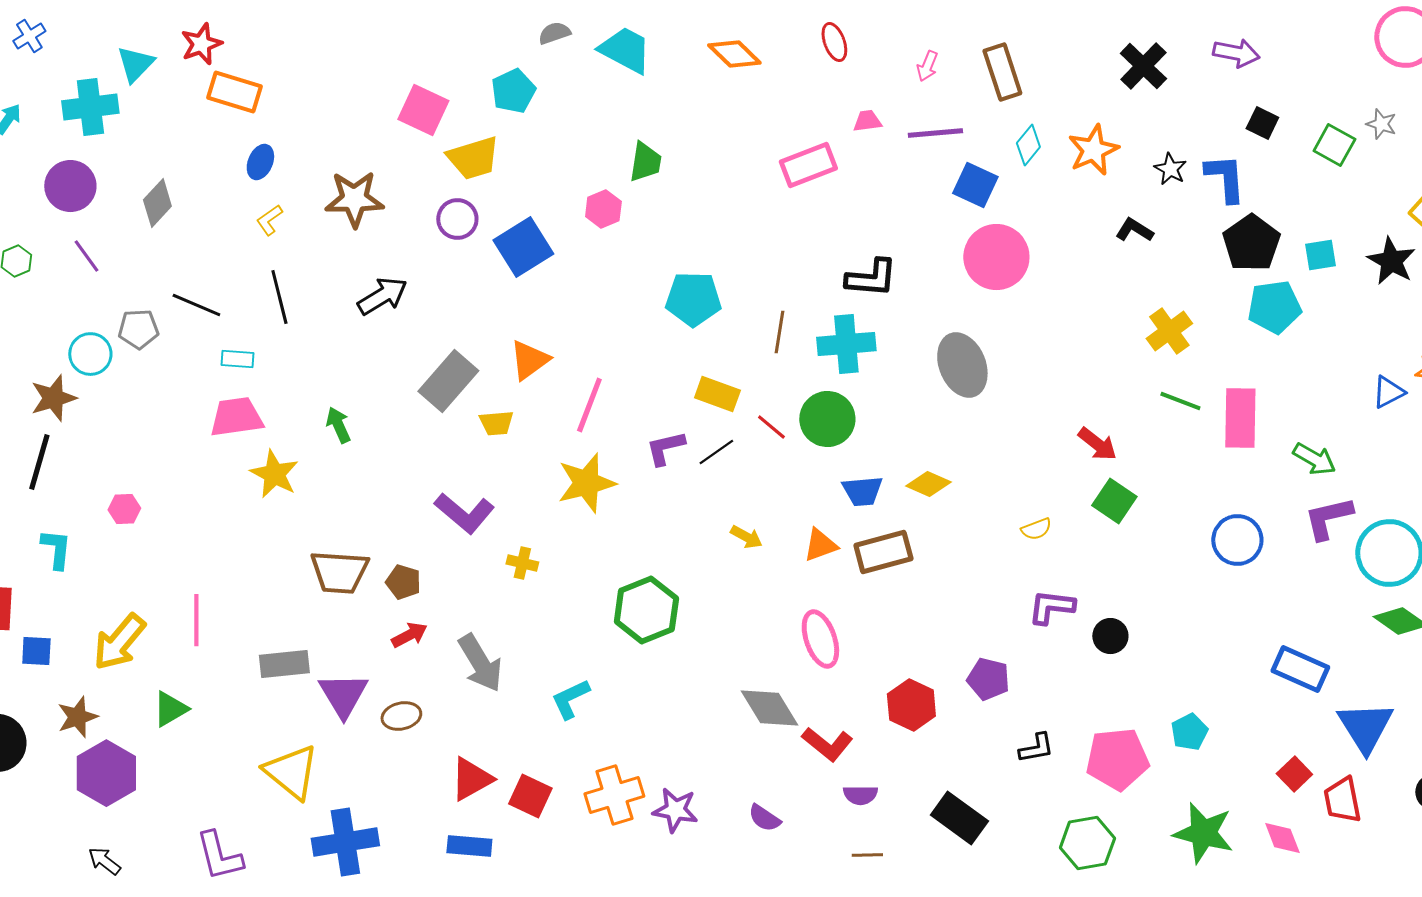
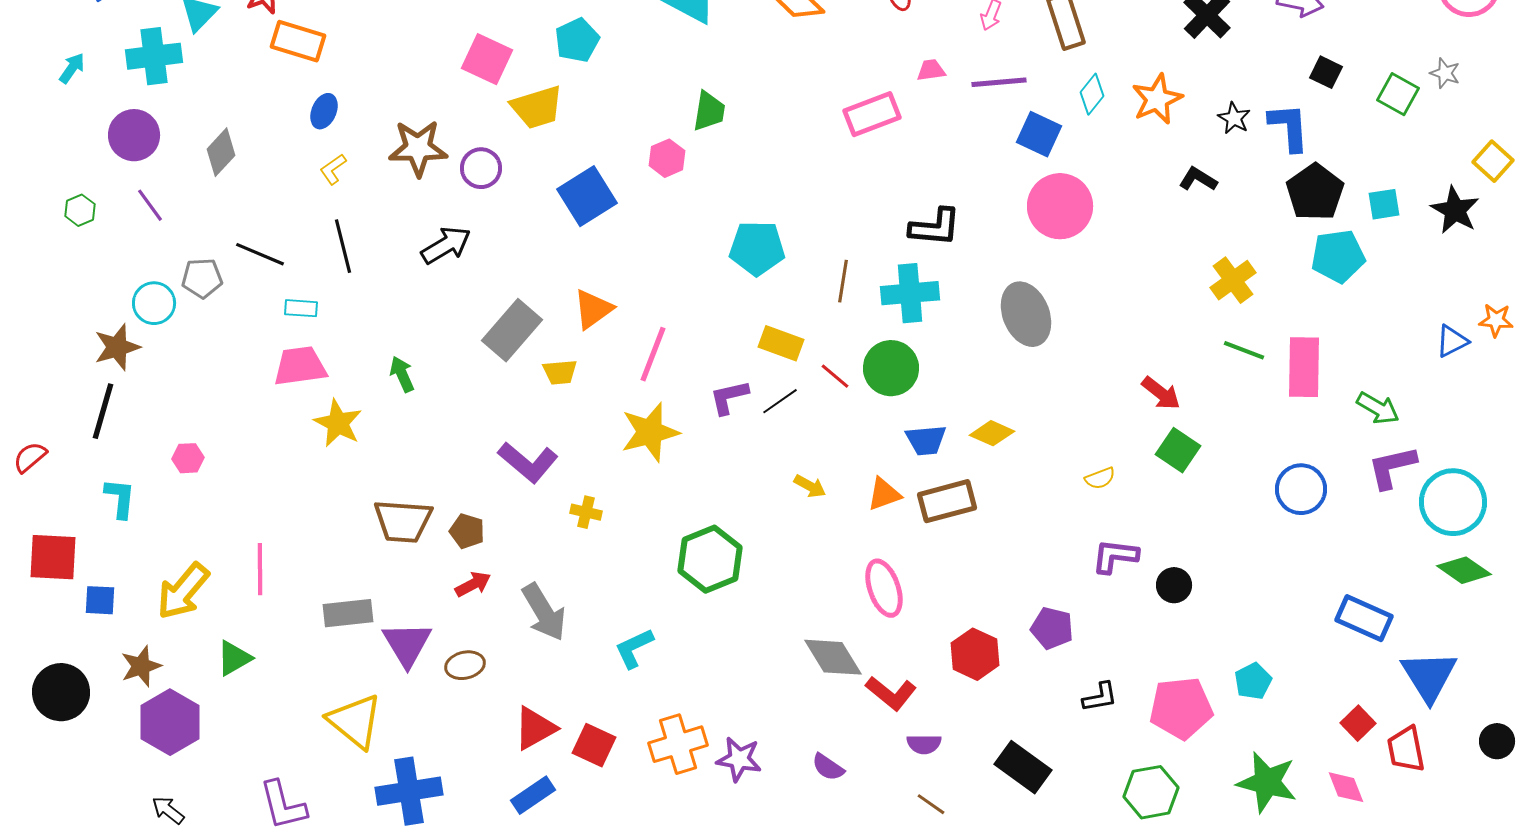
purple circle: (457, 219) -> (481, 168), moved
blue rectangle: (469, 846) -> (533, 795), turned -39
brown line: (867, 855) -> (931, 804), turned 36

